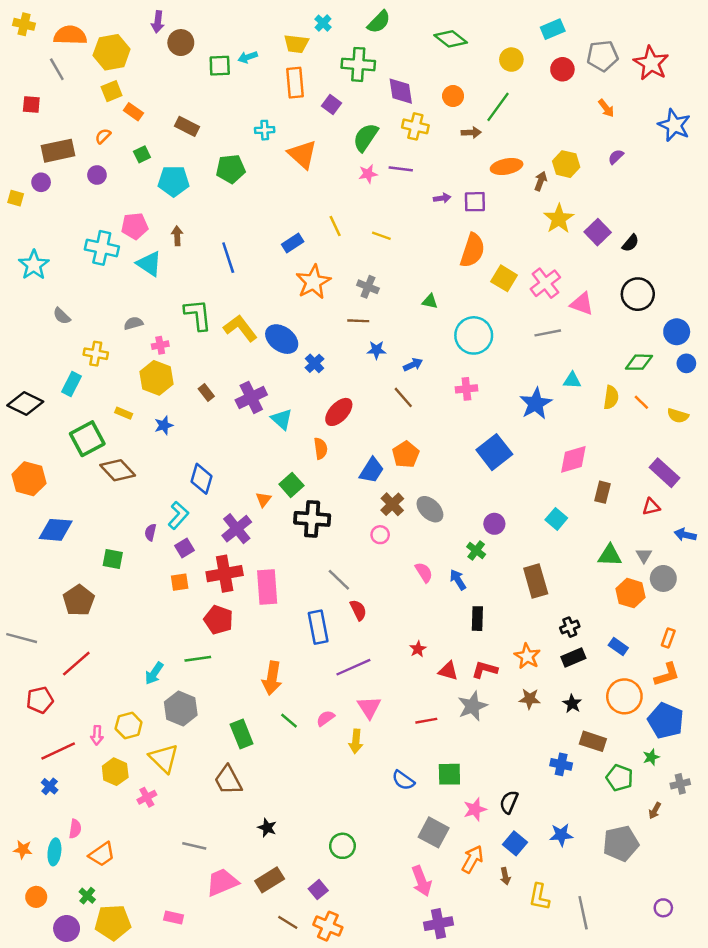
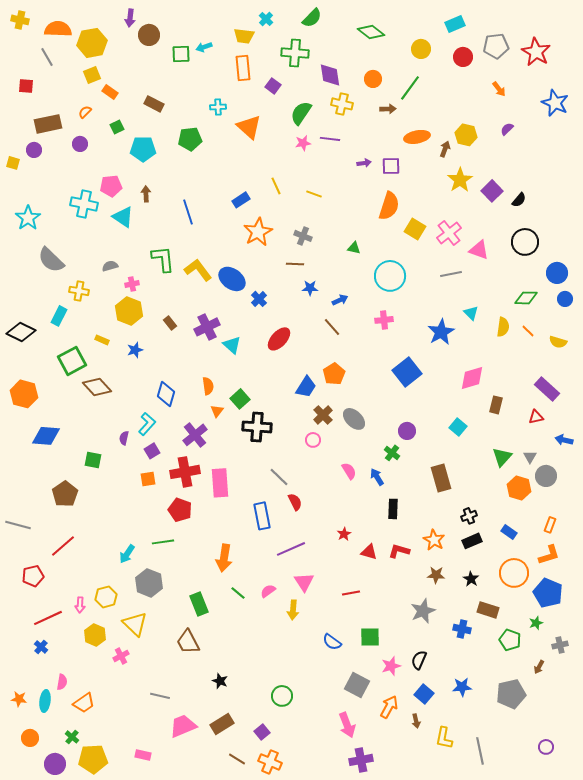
gray semicircle: (62, 316) -> (51, 260), size x1.8
cyan triangle: (572, 380) -> (471, 313), turned 42
orange semicircle: (321, 448) -> (208, 386), moved
green triangle: (610, 555) -> (502, 457), turned -50
gray star: (472, 706) -> (423, 611), moved

